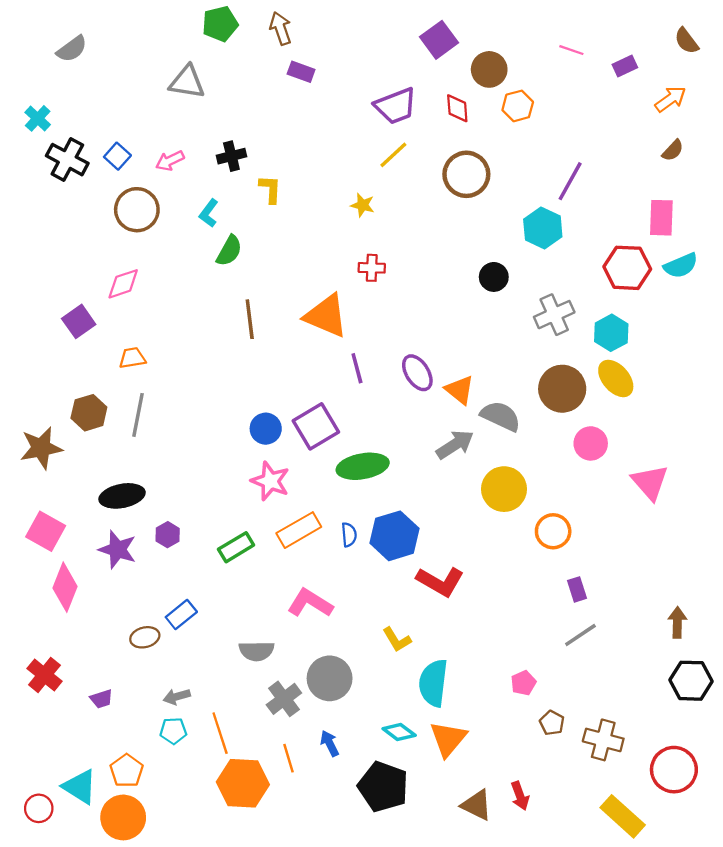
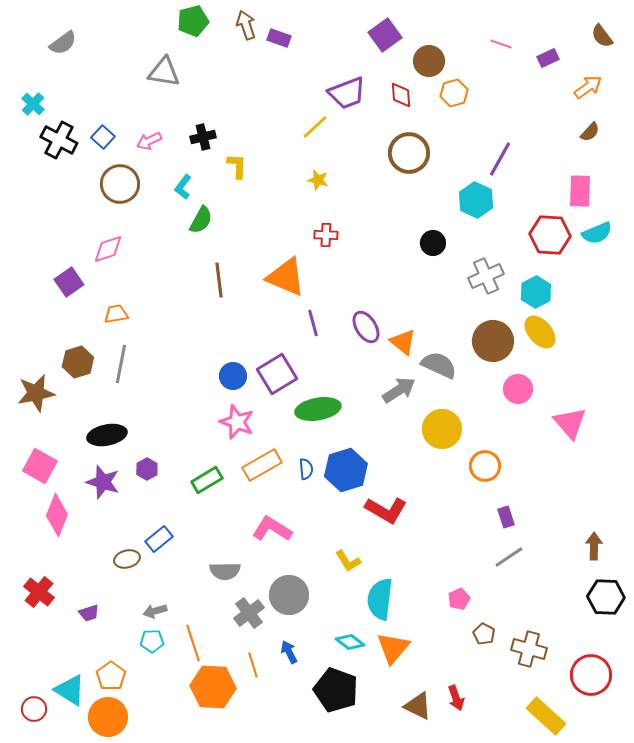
purple rectangle: (301, 72) -> (279, 38), moved
yellow line: (393, 155) -> (315, 127), moved

